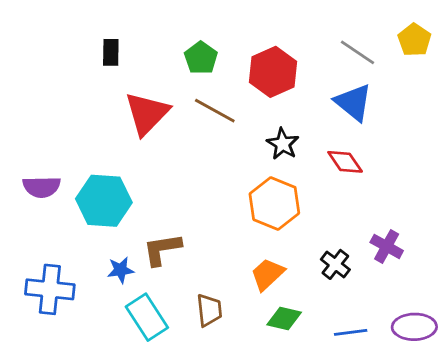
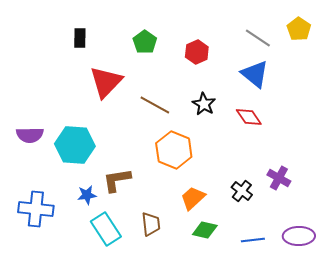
red hexagon: (273, 72) -> (197, 52), size x0.7
brown line: (215, 111) -> (155, 105), moved
orange hexagon: (274, 203) -> (174, 150), moved

